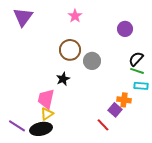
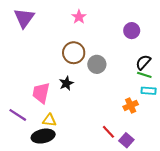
pink trapezoid: (46, 99) -> (41, 93), moved
orange cross: (124, 100) -> (131, 105), turned -32
purple square: (115, 110) -> (126, 140), moved
yellow triangle: (47, 114) -> (49, 120), turned 40
purple line: (17, 126) -> (18, 115), moved

